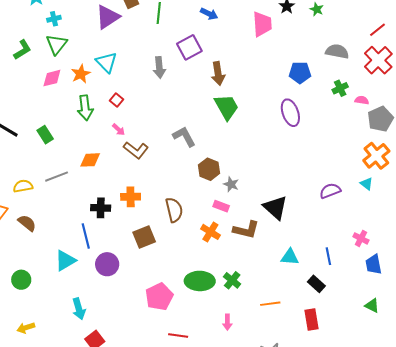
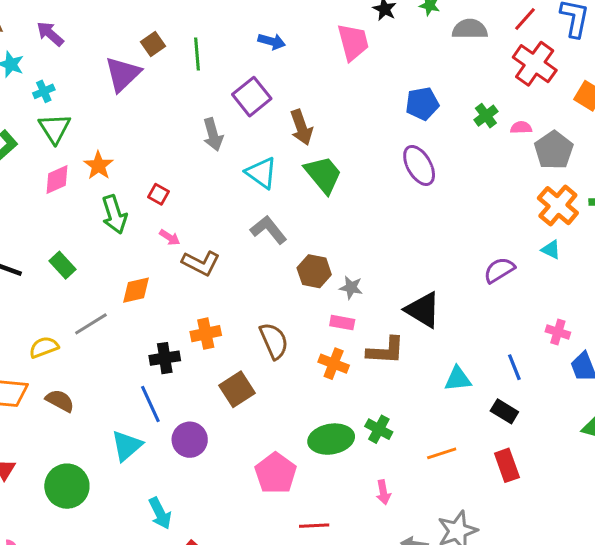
gray semicircle: (337, 51) -> (470, 29), moved
cyan triangle: (107, 62) -> (261, 173), moved
green circle: (21, 280) -> (67, 486), size x1.5

